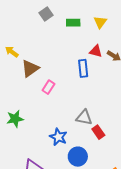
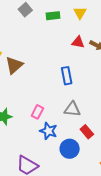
blue rectangle: (83, 68) -> (67, 76), moved
pink rectangle: (48, 87) -> (37, 112), moved
red rectangle: (98, 132) -> (87, 132), moved

